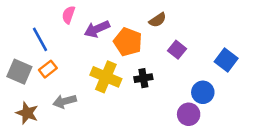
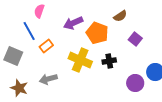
pink semicircle: (68, 15) -> (39, 11), moved
orange rectangle: (48, 69) -> (46, 46), moved
purple circle: (189, 114) -> (135, 83), moved

